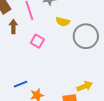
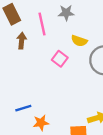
pink square: (37, 41) -> (60, 59), moved

